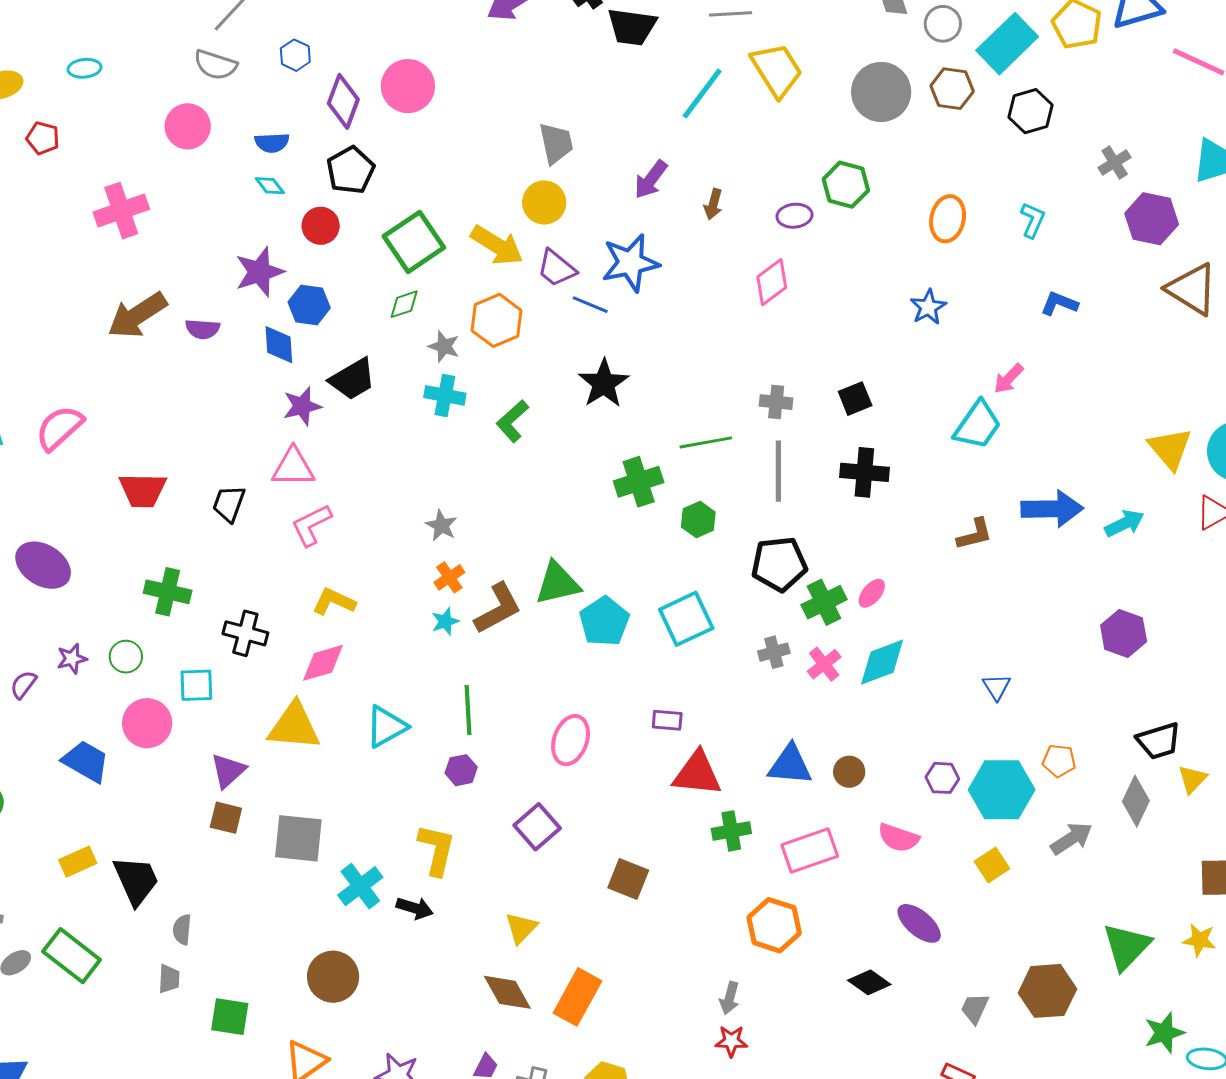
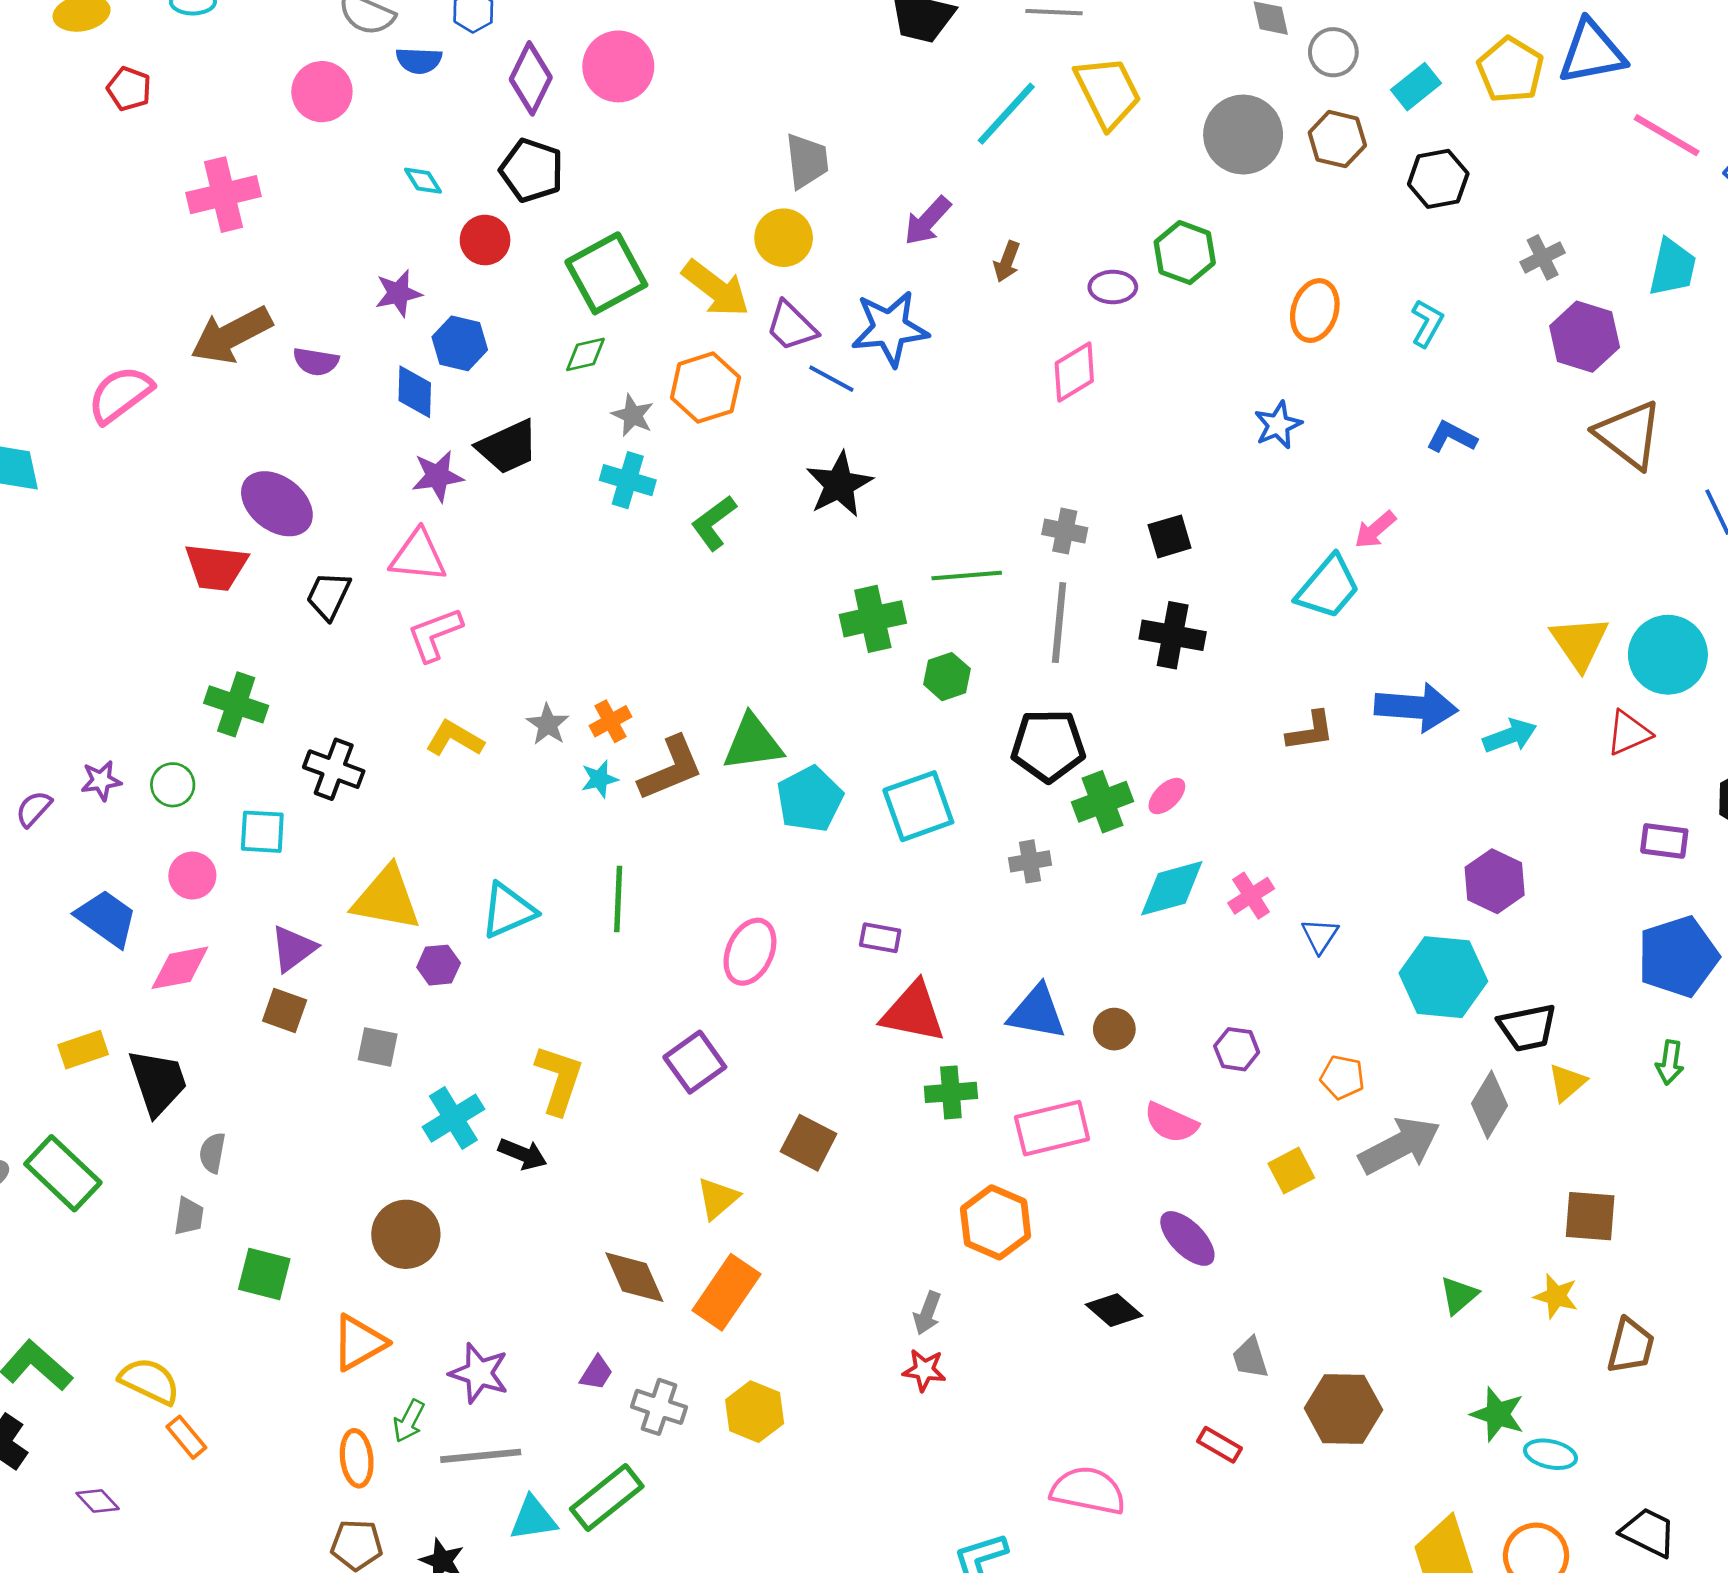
cyan rectangle: (1007, 44) -> (1416, 87), size x0.6
blue semicircle: (272, 143) -> (419, 60), moved
black pentagon: (351, 170) -> (532, 170), turned -30
purple star: (259, 272) -> (398, 293), size x0.7
pink semicircle: (59, 428) -> (120, 394), moved
gray star: (441, 526) -> (548, 724), moved
purple ellipse: (43, 565) -> (277, 504), moved
pink diamond: (323, 663) -> (180, 968), moved
pink cross: (824, 664) -> (1251, 896), moved
pink circle: (147, 723) -> (192, 876), size x0.7
orange pentagon: (1059, 761) -> (1342, 1077), moved
purple hexagon: (461, 770) -> (439, 965), moved
cyan hexagon: (1002, 790) -> (1443, 977), moved
gray square: (298, 838) -> (378, 1047), size x0.6
gray arrow: (1072, 838) -> (1400, 1146), size x1.4
yellow triangle: (521, 928) -> (718, 1198), moved
green triangle: (1127, 946) -> (1459, 1295), size x0.6
brown hexagon: (1047, 991) -> (1343, 1409), moved
gray trapezoid: (975, 1008) -> (1250, 1358), turned -48
green star: (1164, 1033) -> (1498, 1414), turned 30

